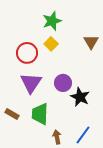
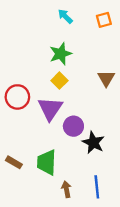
red circle: (27, 53) -> (17, 97), moved
purple triangle: (31, 83) -> (50, 109), moved
blue line: (83, 135) -> (97, 187), turned -42

